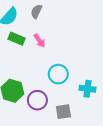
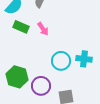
cyan cross: (87, 89) -> (84, 59), moved

